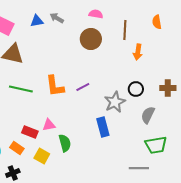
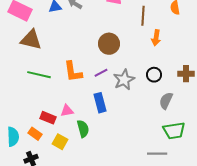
brown circle: (91, 39) -> (109, 44), moved
gray star: (115, 102) -> (124, 80), moved
blue rectangle: (103, 127) -> (100, 103), moved

